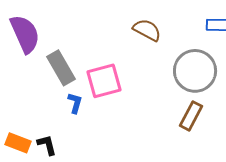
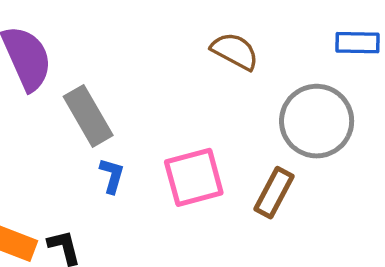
pink square: (104, 81) -> (194, 177), moved
brown rectangle: (191, 116) -> (274, 193), moved

